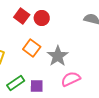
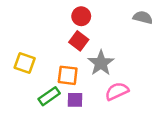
red square: (22, 16) -> (79, 41), moved
orange square: (32, 48) -> (68, 75), moved, turned -30

